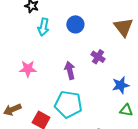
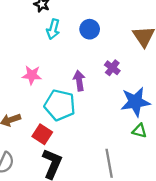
blue star: (121, 85) -> (135, 102), size x1.5
cyan pentagon: (68, 104) -> (60, 105), moved

